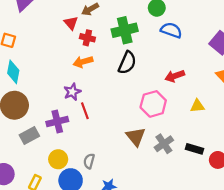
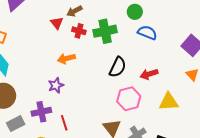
red cross: (87, 38) -> (79, 31), moved
black semicircle: (127, 63) -> (118, 67), moved
yellow triangle: (197, 106) -> (169, 102), size x1.5
red line: (85, 111) -> (64, 123), moved

